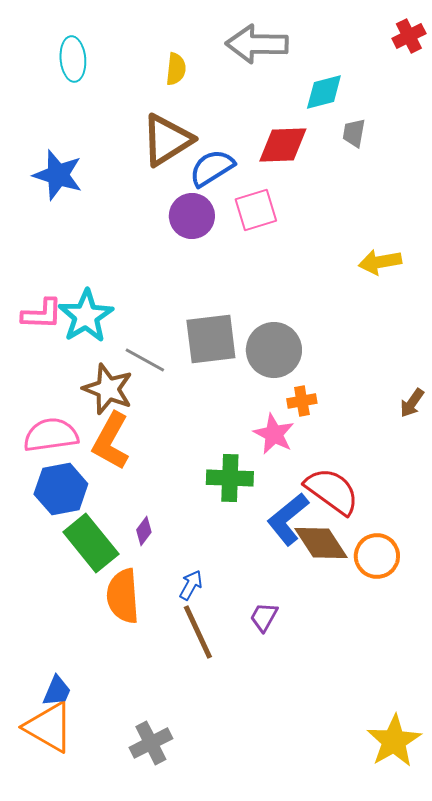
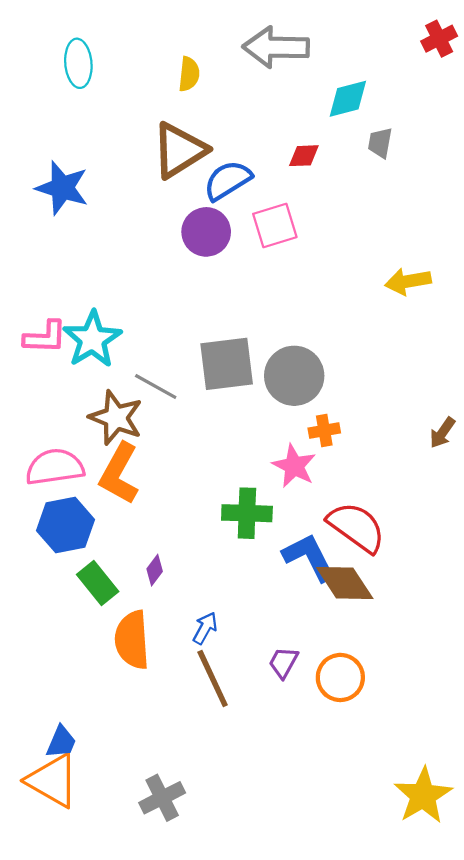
red diamond: (283, 145) -> (304, 156), size x0.6
blue L-shape: (288, 519) -> (309, 557), turned 102
green rectangle: (91, 543) -> (98, 583), size x0.7
orange circle: (377, 556) -> (340, 677), moved

